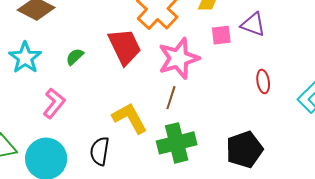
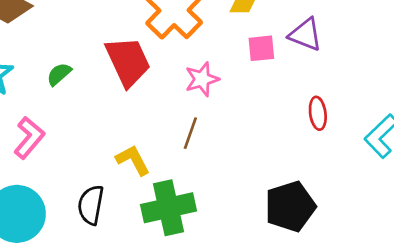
pink star: (179, 58) -> (202, 79), size x0.6
yellow L-shape: (130, 118) -> (133, 160), size x0.7
green cross: (177, 143) -> (169, 208), moved

